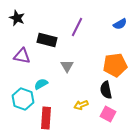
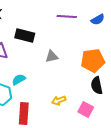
purple line: (77, 27) -> (67, 16), moved, turned 66
gray triangle: (67, 66) -> (52, 56), moved, turned 48
black semicircle: (106, 90) -> (97, 85), moved

